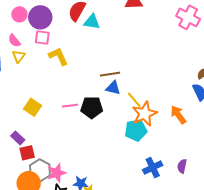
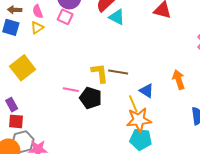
yellow L-shape: (58, 56) -> (100, 73), moved
blue triangle: (113, 88) -> (147, 91), moved
yellow square: (32, 107) -> (23, 68), moved, size x1.4
orange arrow: (178, 115) -> (179, 80), moved
cyan pentagon: (136, 130) -> (141, 139), moved

